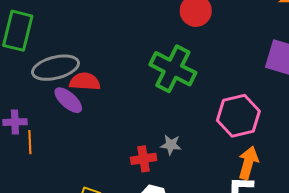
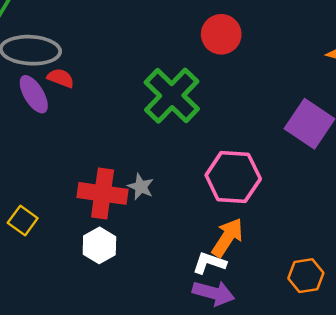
red semicircle: (85, 82) -> (61, 78), size x0.7
red cross: (144, 159) -> (103, 193), size x1.5

